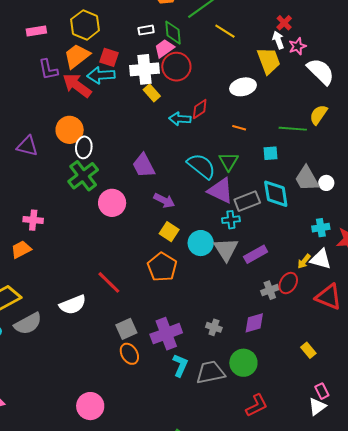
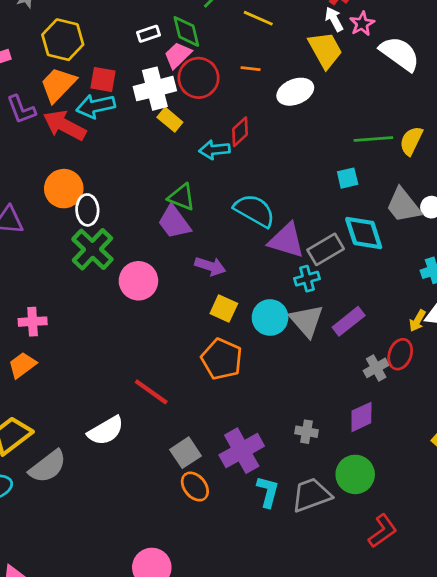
yellow semicircle: (318, 115) -> (411, 141), moved
orange line: (239, 128) -> (251, 69), moved
green triangle: (228, 161) -> (182, 197), moved, turned -30

